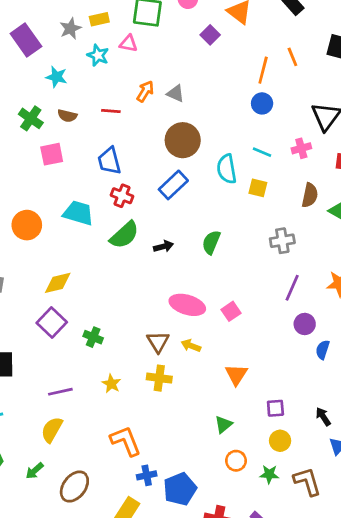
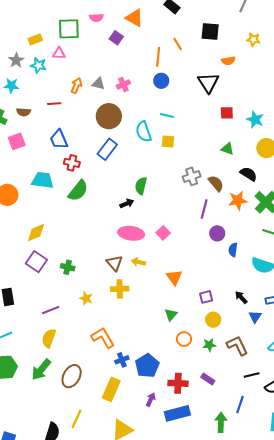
gray star: (70, 28) -> (16, 60), moved
pink cross: (301, 148) -> (123, 84), moved
brown semicircle: (310, 195) -> (216, 183), moved, turned -42
black arrow: (163, 246) -> (127, 203), moved
green arrow: (35, 471) -> (41, 370), size x1.6

